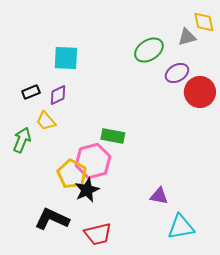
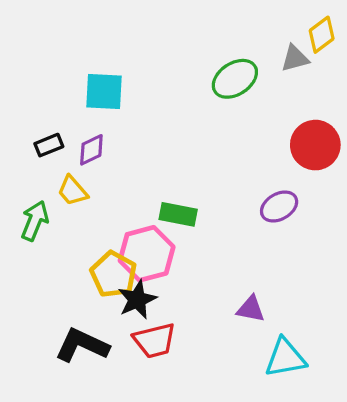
yellow diamond: (204, 22) -> (322, 35), turned 65
purple ellipse: (177, 73) -> (279, 207), moved
red trapezoid: (98, 234) -> (155, 341), moved

